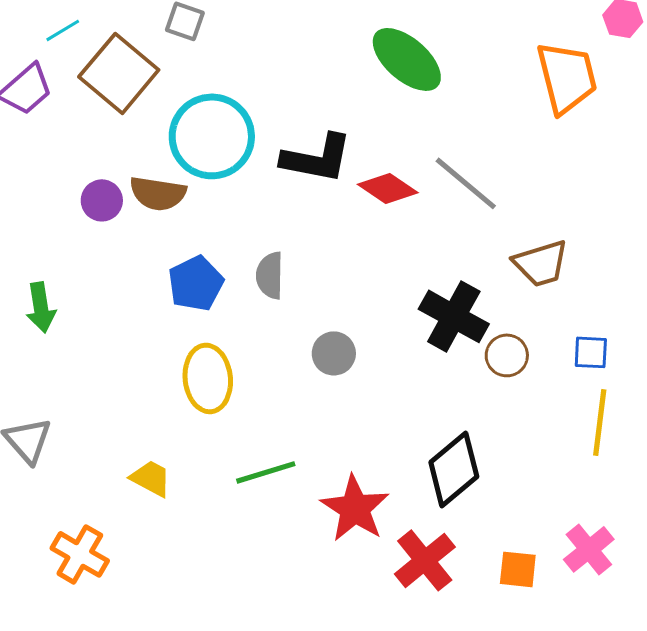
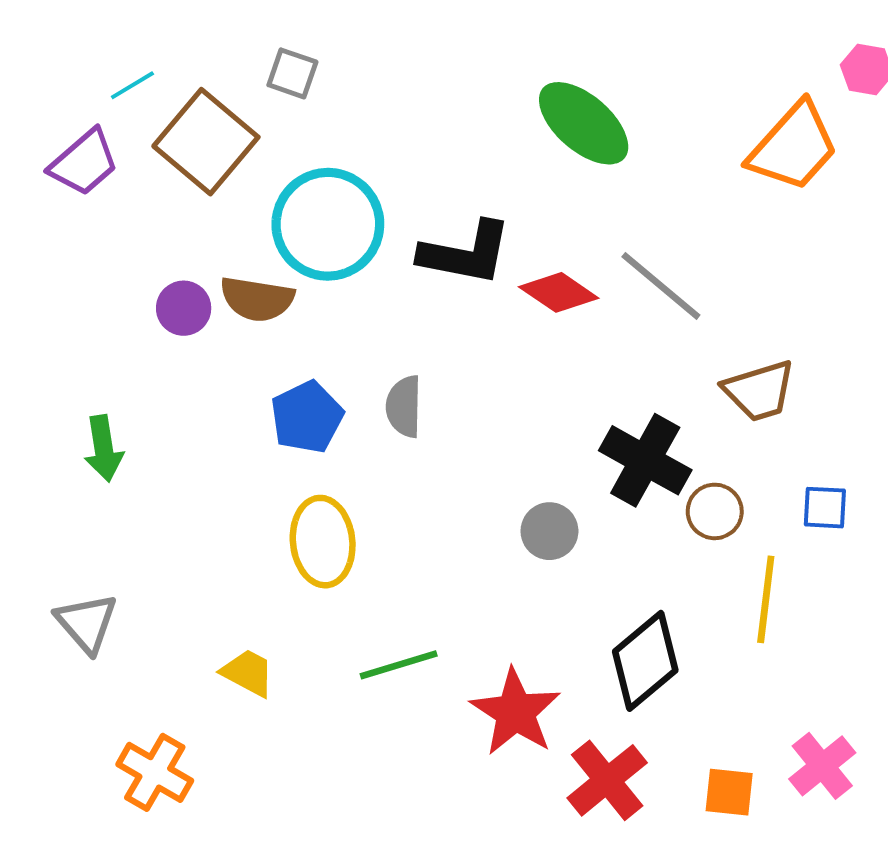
orange trapezoid: (567, 77) -> (793, 147), turned 56
gray circle: (334, 353) -> (549, 531), moved
yellow line: (600, 422) -> (766, 599), moved

